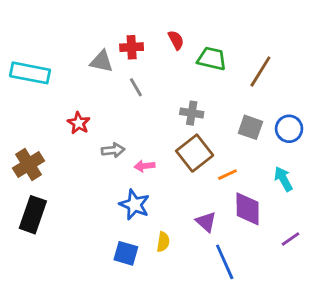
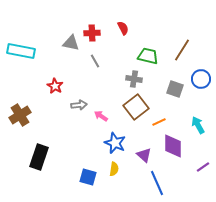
green trapezoid: (212, 59) -> (148, 56), moved
blue circle: (289, 129) -> (201, 79), moved
pink arrow: (144, 166) -> (101, 116), turned 40
blue star: (134, 205) -> (115, 143), moved
black rectangle: (33, 215) -> (39, 157), moved

